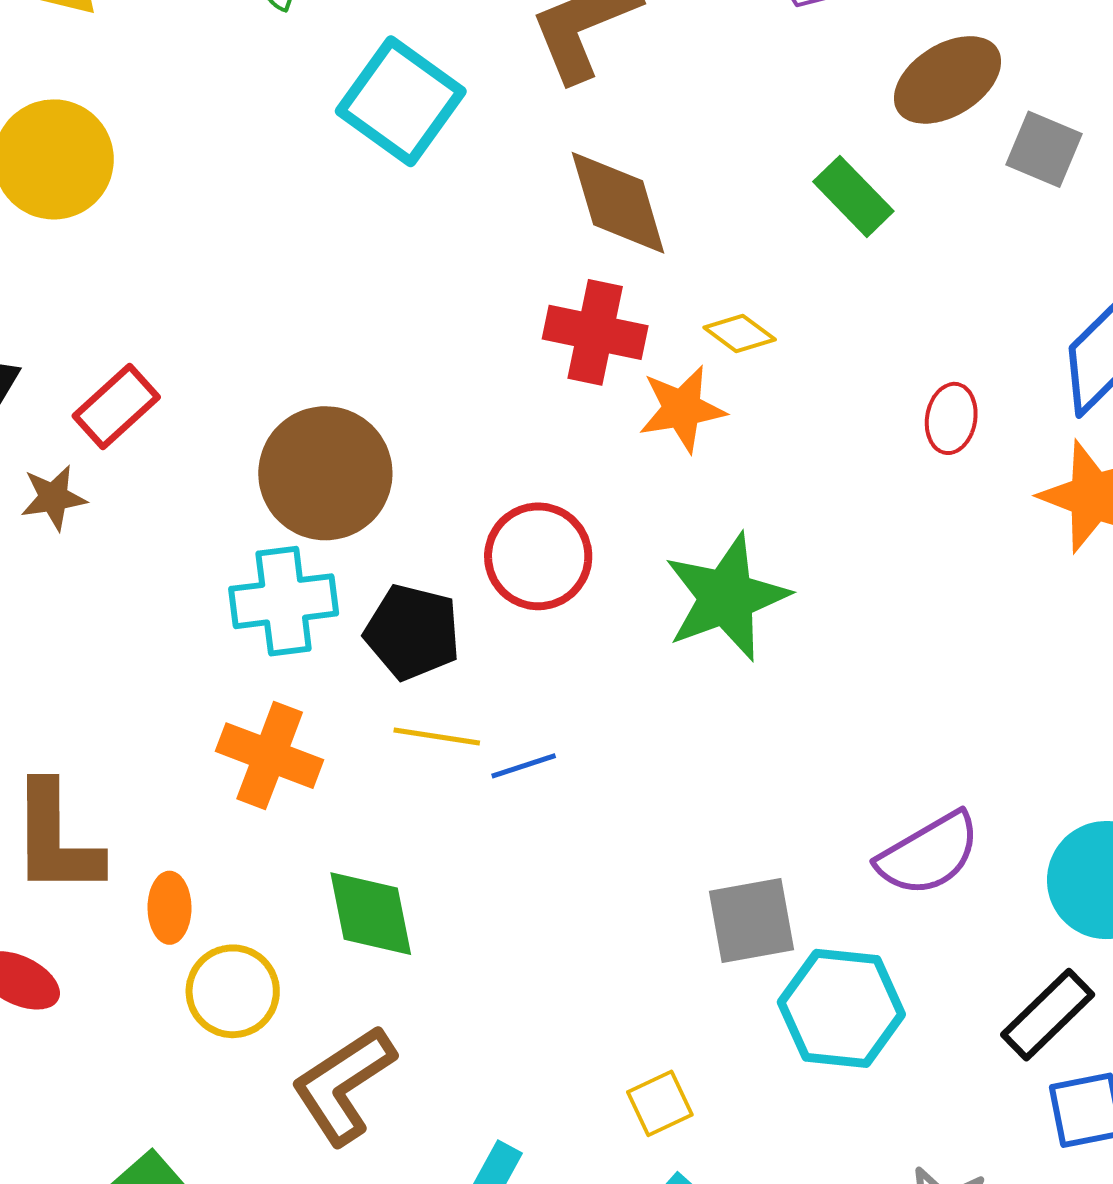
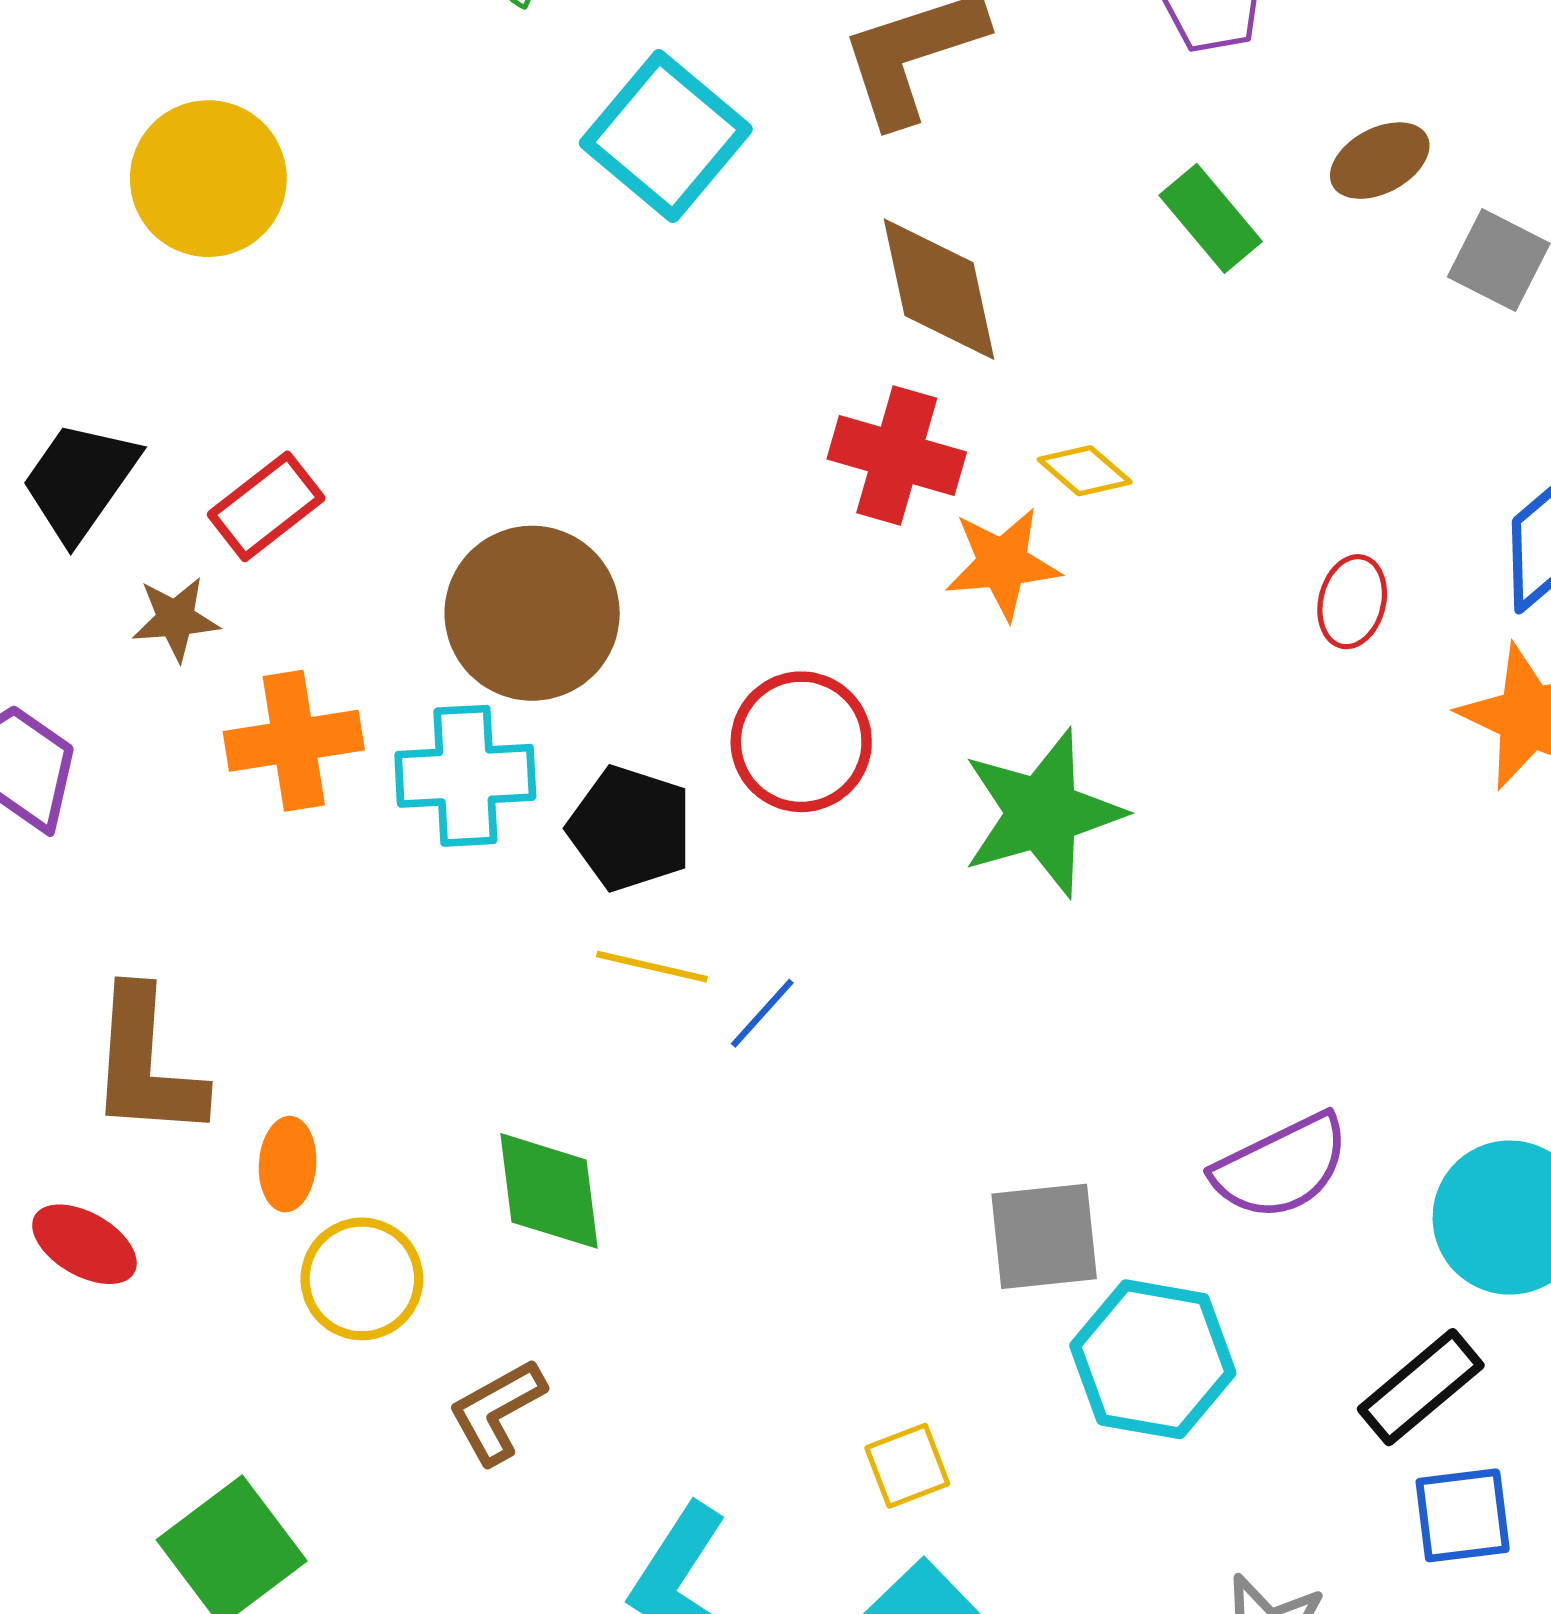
brown ellipse: (947, 80) -> (1380, 161), size x0.7
green rectangle: (853, 196) -> (1211, 218), moved
orange cross: (270, 756) -> (294, 741), moved, turned -34
blue line: (524, 766) -> (762, 1013), turned -34
brown L-shape: (343, 1085) -> (497, 1411), size x0.7

